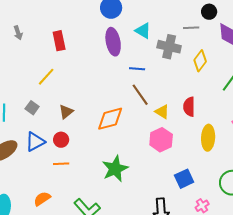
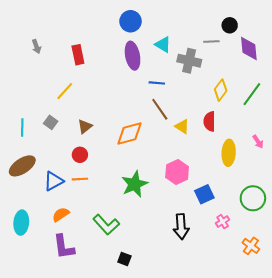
yellow diamond: (200, 61) -> (221, 90), moved
pink hexagon: (161, 140) -> (177, 172), moved
blue triangle: (35, 142) -> (54, 181), moved

